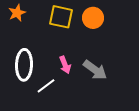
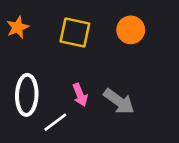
orange circle: (93, 18) -> (131, 30), moved

